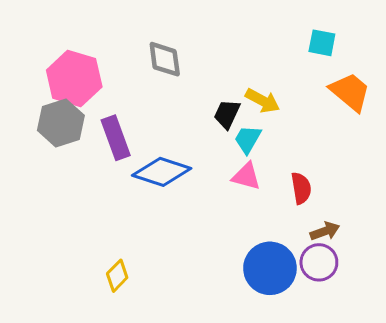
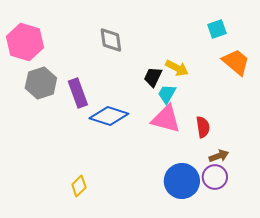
cyan square: (322, 43) -> (217, 29), turned -30
pink hexagon: (74, 78) -> (25, 42), moved
pink triangle: (246, 176) -> (166, 119), size x1.5

